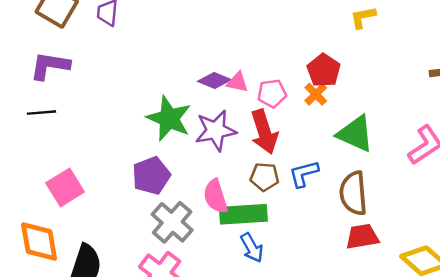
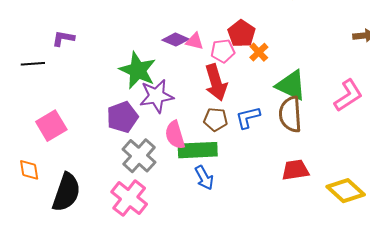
purple L-shape: (50, 66) -> (63, 38), moved, size x0.7
red pentagon: (324, 70) -> (241, 34), moved
purple star: (216, 131) -> (156, 96), moved
brown semicircle: (353, 193) -> (290, 114), moved
orange diamond: (39, 242) -> (29, 170), size x0.6

